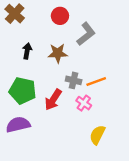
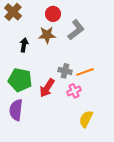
brown star: (58, 53) -> (47, 35), moved
pink cross: (84, 103) -> (74, 91), turned 32
purple semicircle: (18, 125) -> (16, 110), turned -70

